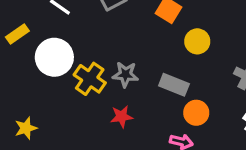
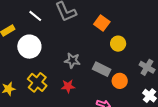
yellow cross: (90, 79) -> (37, 82), moved
orange circle: (196, 113) -> (120, 81), moved

